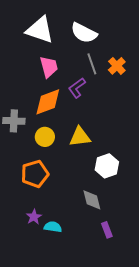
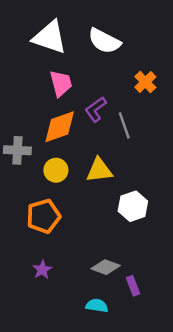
gray line: (92, 64) -> (124, 125), moved
gray diamond: (92, 200) -> (106, 267), moved, turned -55
cyan semicircle: (53, 227) -> (97, 306), moved

